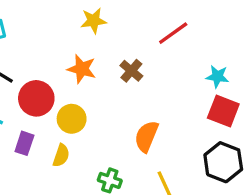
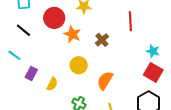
red line: (173, 33) -> (130, 21), turned -66
red circle: (36, 98) -> (54, 18), moved
yellow circle: (72, 119) -> (79, 65), moved

